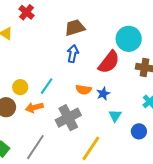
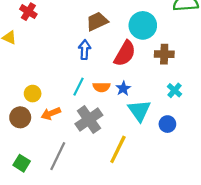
brown trapezoid: (75, 28) -> (97, 21), moved
cyan line: (47, 86) -> (79, 87), moved
cyan triangle: (115, 116) -> (139, 110), size x1.6

